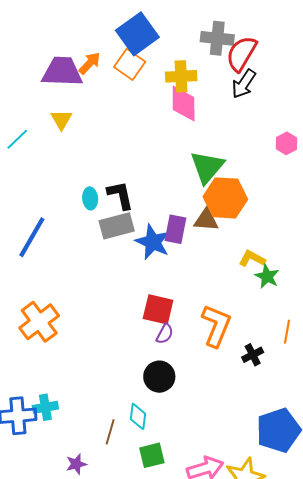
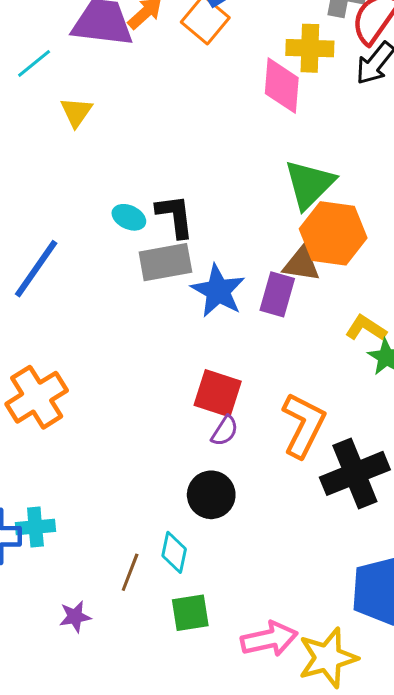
yellow cross: (181, 76) -> (310, 48), moved
yellow triangle: (61, 120) -> (76, 112), moved
cyan line: (17, 139) -> (34, 63), moved
cyan ellipse: (90, 198) -> (129, 217), turned -65
purple rectangle: (176, 229) -> (277, 294), moved
black cross: (253, 355) -> (355, 473), size x2.0

